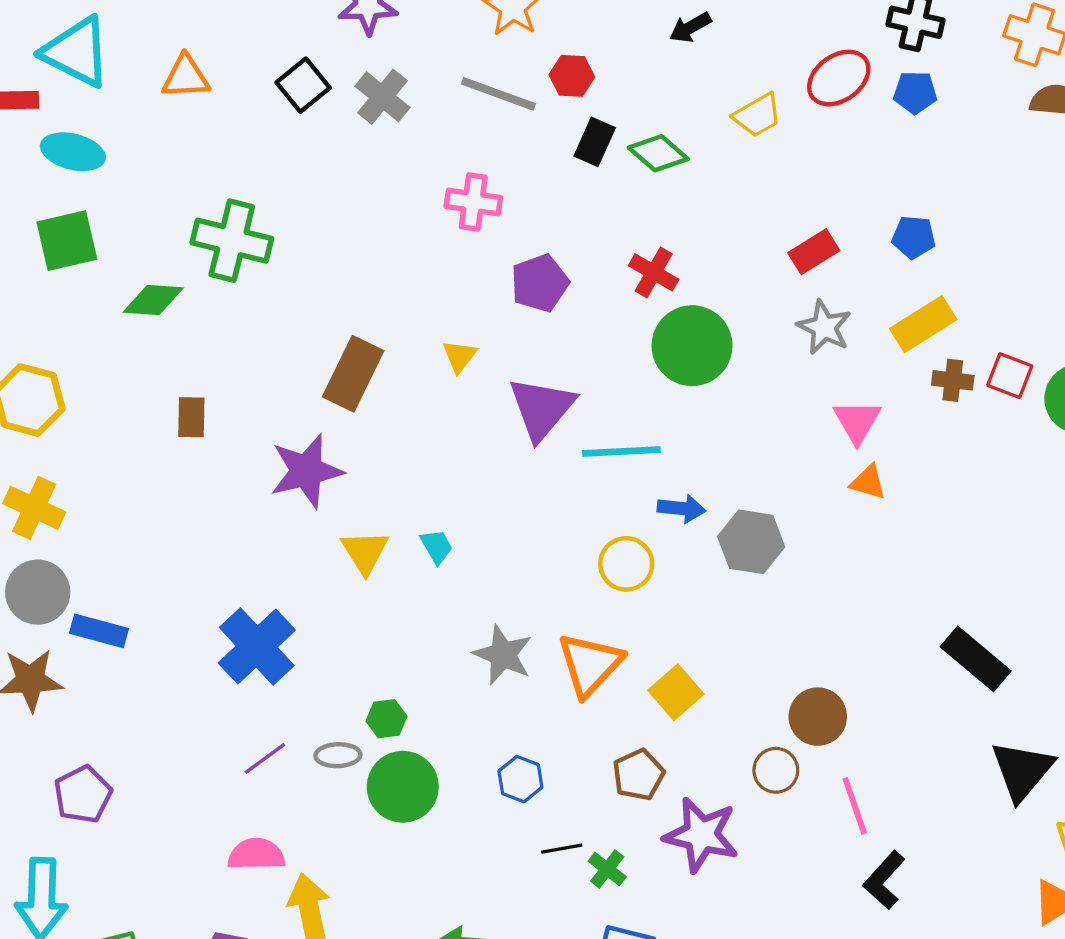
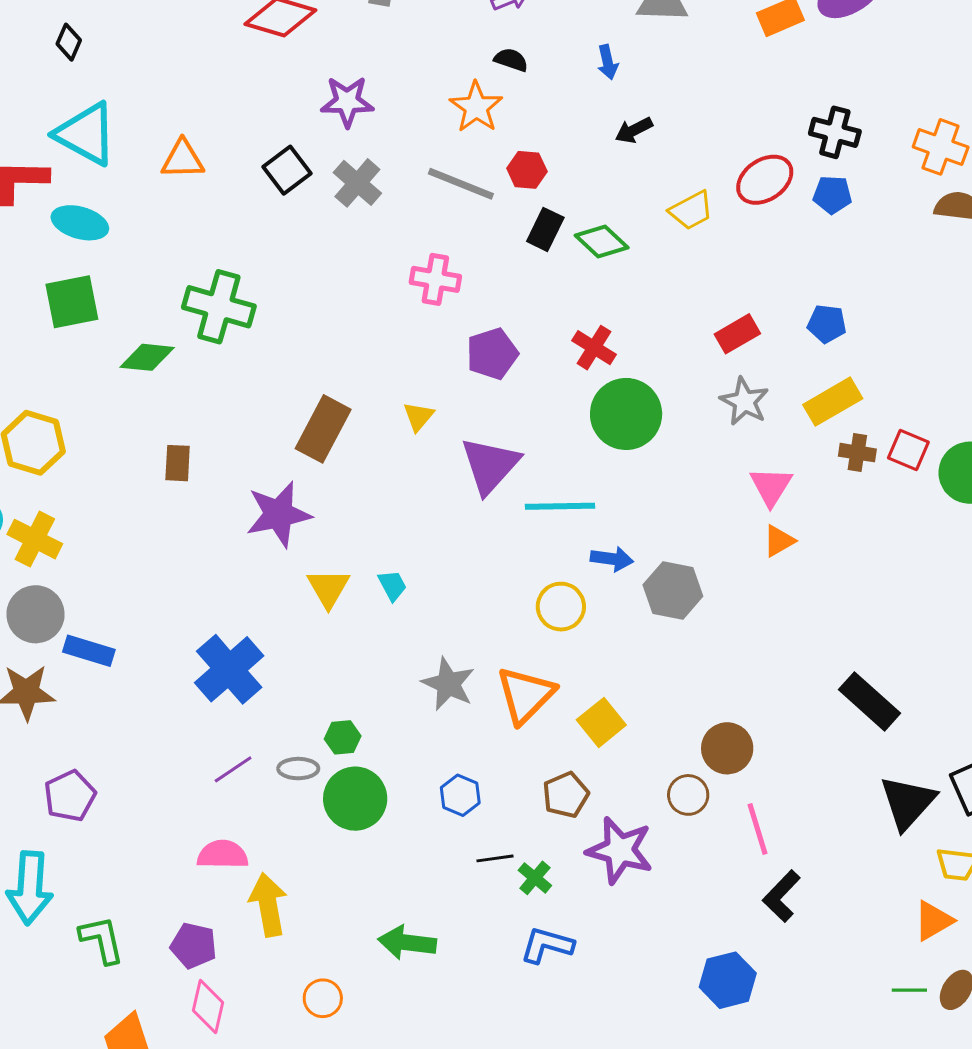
orange triangle: (868, 482) -> (779, 541), turned -48

